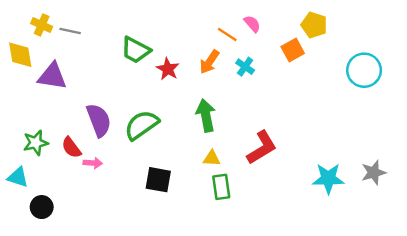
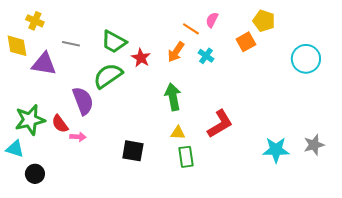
pink semicircle: (252, 24) -> (212, 20), turned -112
gray line: (70, 31) -> (71, 44), moved
green semicircle: (142, 125) -> (108, 76), moved
green star: (36, 143) -> (30, 120), size x1.4

